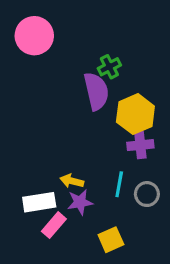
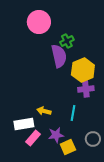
pink circle: (34, 36) -> (39, 22), moved
gray circle: (147, 194) -> (93, 139), moved
purple star: (80, 202) -> (56, 135), moved

